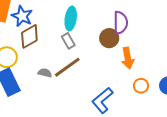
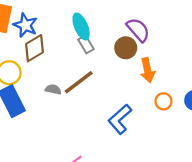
cyan ellipse: (71, 18) -> (81, 26), turned -30
purple semicircle: (120, 23) -> (138, 30), turned -40
gray rectangle: (68, 41) -> (86, 44), moved

